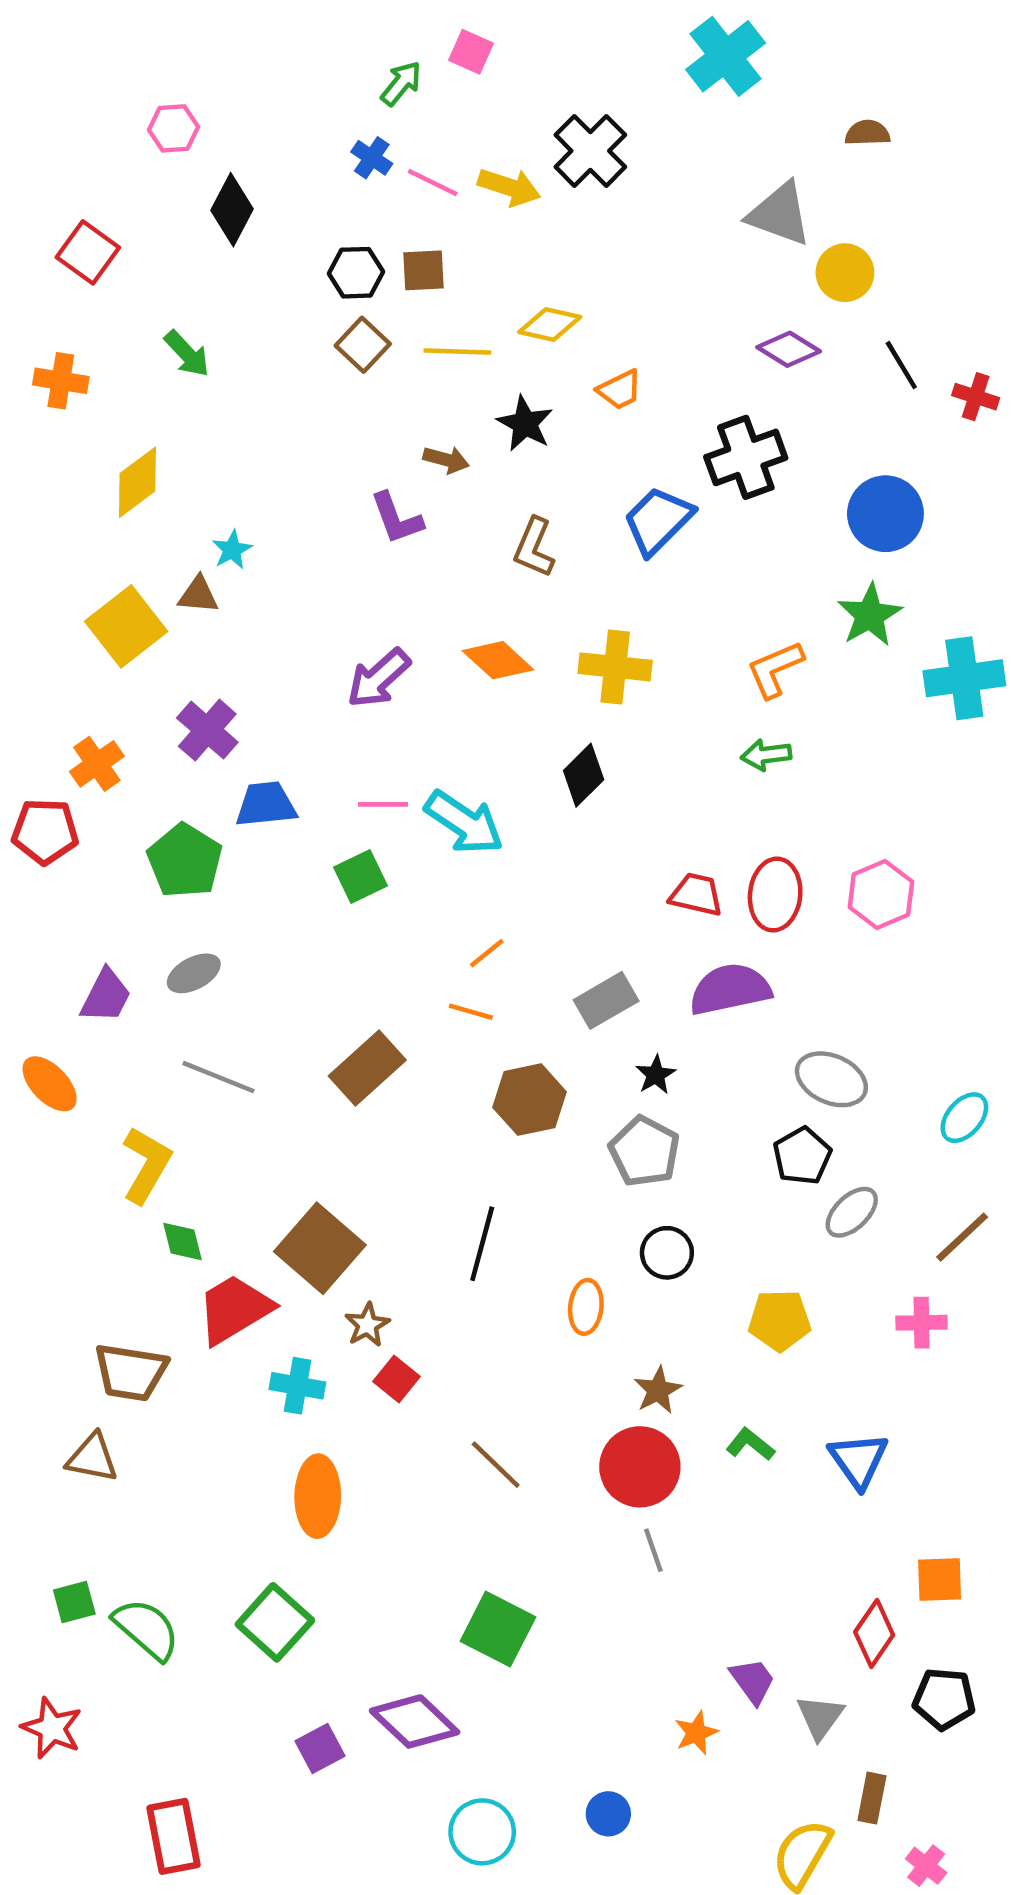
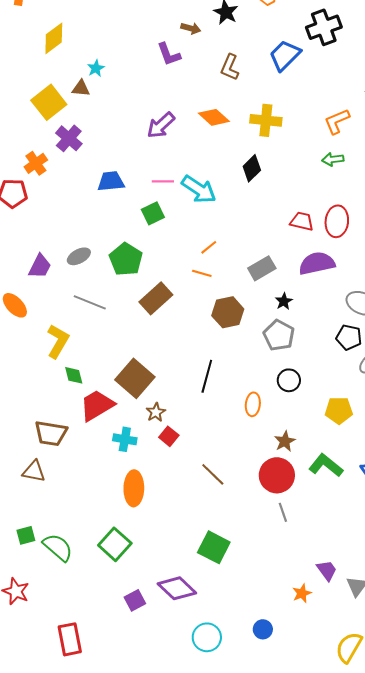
purple cross: (207, 730) -> (69, 138), moved
green pentagon: (185, 861) -> (126, 259), moved
black pentagon: (802, 1156) -> (349, 337), turned -30
green L-shape: (750, 1444) -> (326, 465), size x1.6

